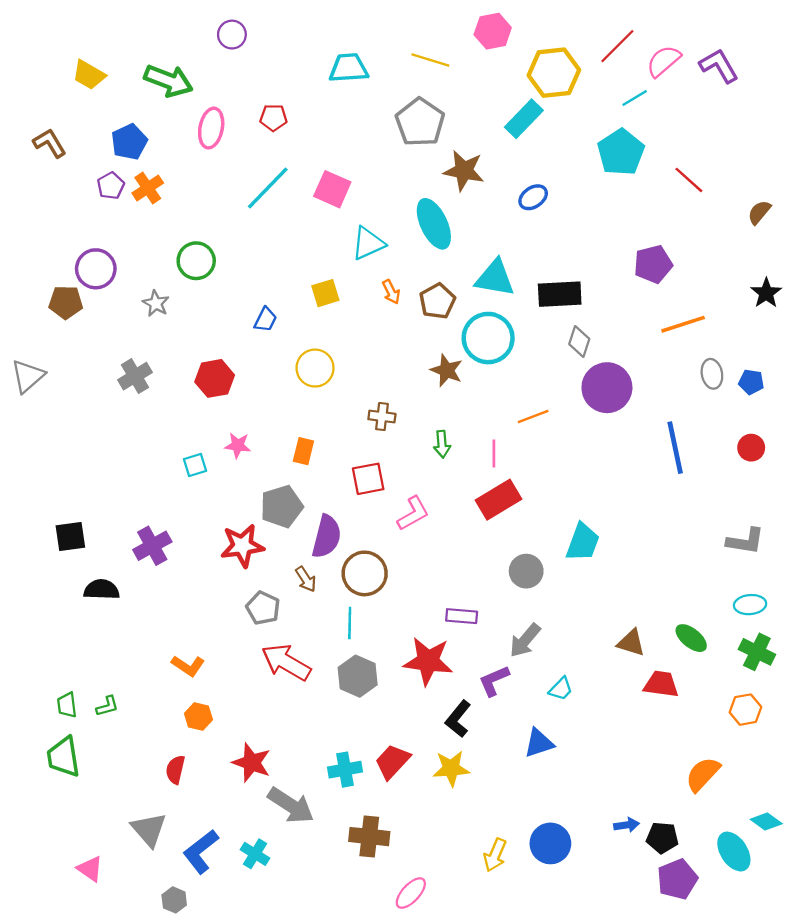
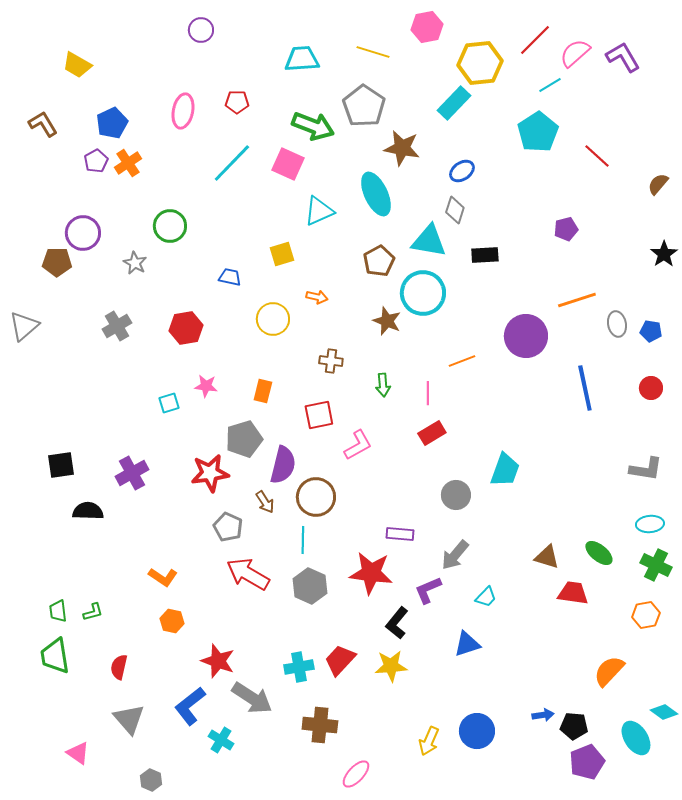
green arrow: (168, 81) -> (313, 126), moved
purple pentagon: (653, 264) -> (566, 229), size x0.7
orange arrow: (391, 292) -> (317, 297), moved, turned -50
black rectangle: (560, 294) -> (485, 255), size x0.7
blue trapezoid: (265, 320) -> (230, 277), turned -105
orange line: (683, 324) -> (577, 300), moved
gray diamond: (579, 341) -> (455, 210), moved
red rectangle: (498, 500) -> (432, 433), size x0.7
red semicircle: (175, 770) -> (119, 667), moved
blue L-shape: (201, 852) -> (190, 706), moved

